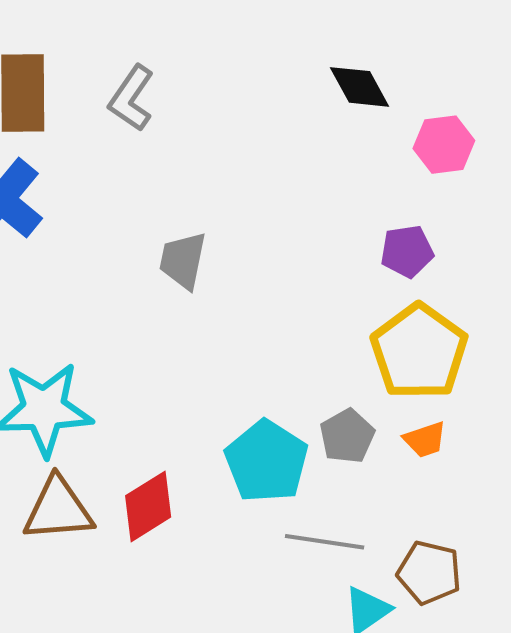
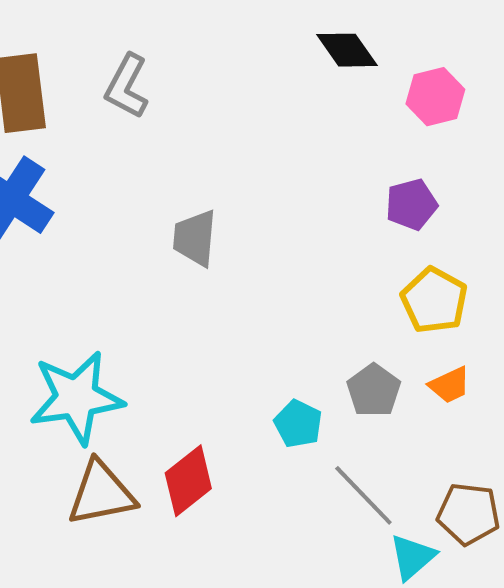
yellow pentagon: (419, 352) -> (434, 300), size x0.7
cyan pentagon: (267, 461) -> (298, 424), size x0.6
gray line: (325, 542) -> (363, 495), turned 44

